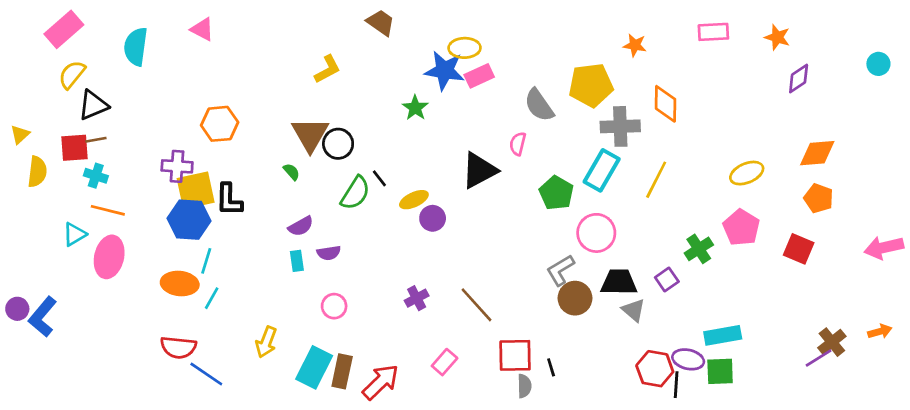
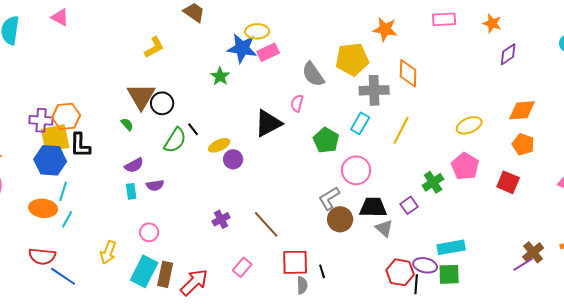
orange star: (635, 45) -> (385, 29), size x1.4
orange hexagon: (220, 124) -> (66, 116), moved
cyan rectangle: (602, 170) -> (360, 123), size x0.7
pink circle: (334, 306) -> (149, 232), moved

